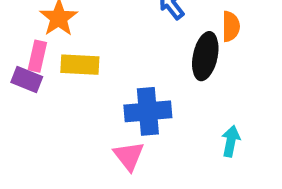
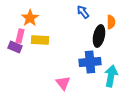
blue cross: (148, 111) -> (90, 62), moved
cyan arrow: (231, 141) -> (111, 76), size x1.5

